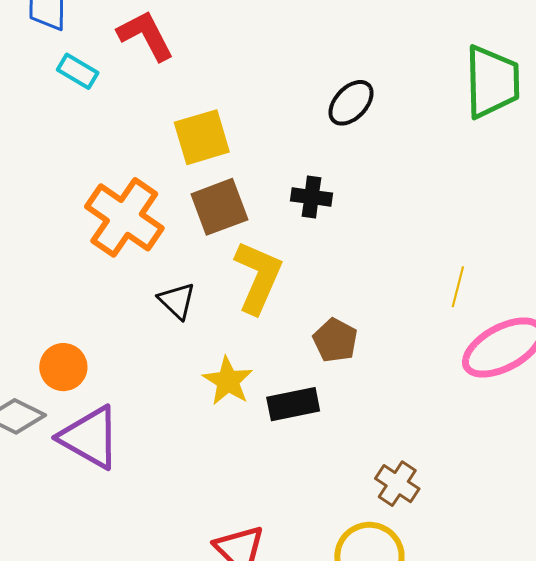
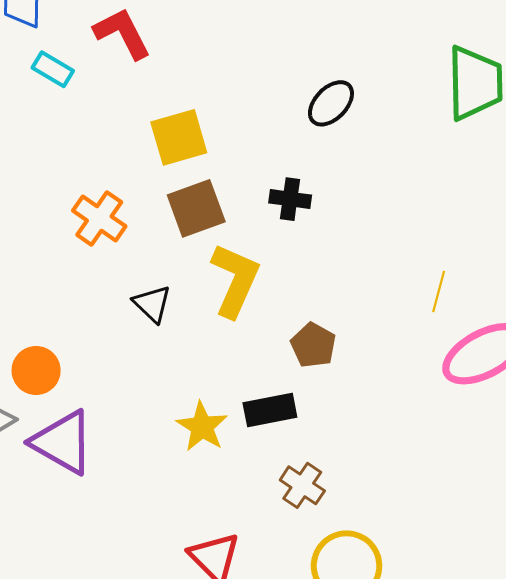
orange cross: (124, 217) -> (99, 218), size x0.7
yellow star: (228, 381) -> (202, 427), moved
brown cross: (397, 484) -> (302, 485), moved

